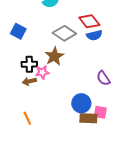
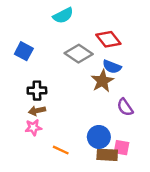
blue semicircle: (94, 35) -> (112, 67), moved, turned 35
brown star: (54, 56) -> (102, 81), moved
pink star: (42, 72) -> (33, 127), moved
orange line: (27, 118) -> (61, 150), moved, turned -40

